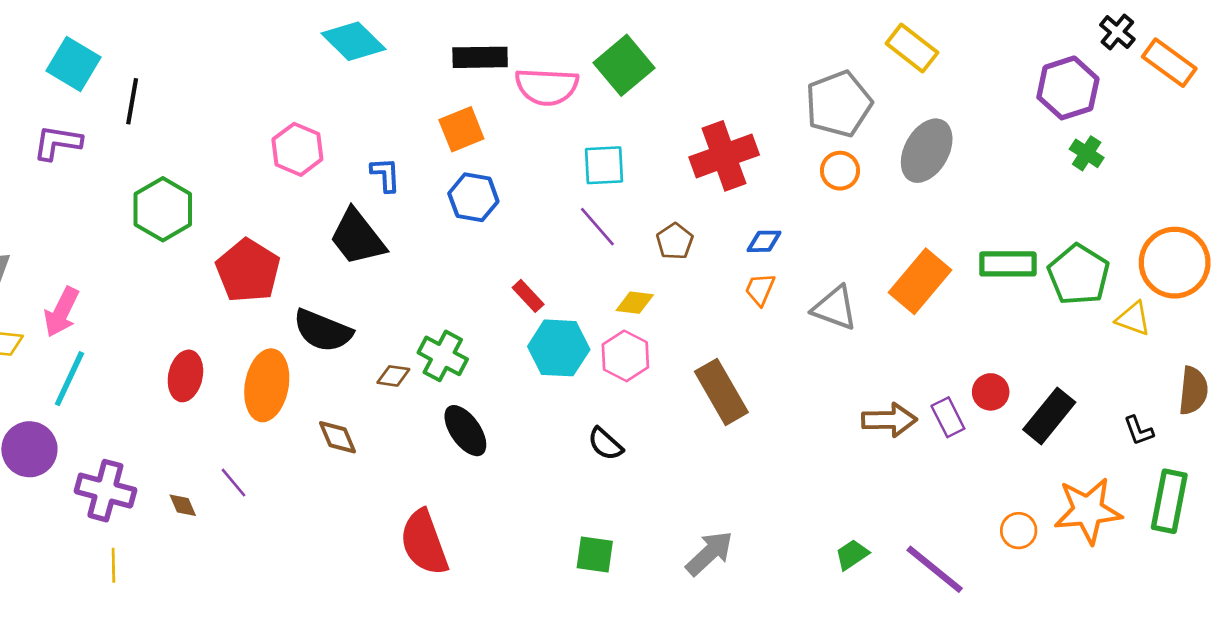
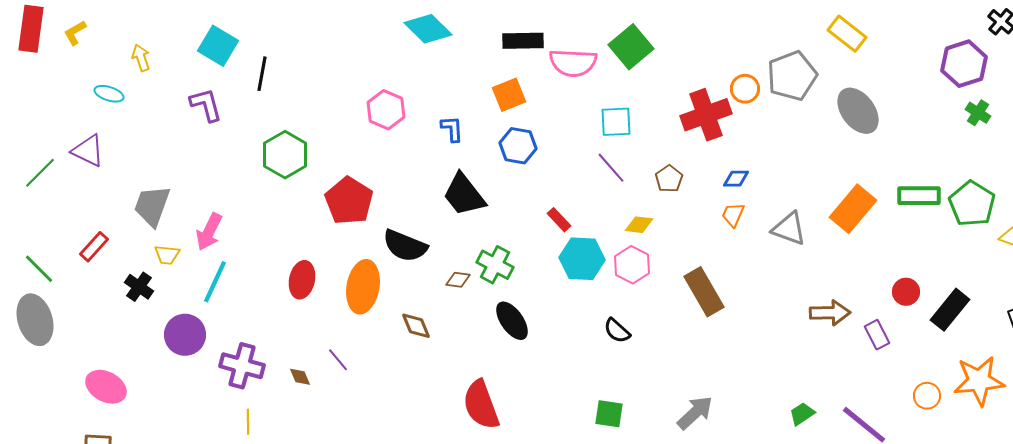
purple L-shape: (57, 143) -> (206, 105), turned 66
gray ellipse: (927, 151) -> (858, 111), turned -66
orange circle: (840, 171) -> (745, 89), moved
black trapezoid: (357, 237) -> (464, 195), moved
purple rectangle: (948, 417) -> (877, 335), moved

